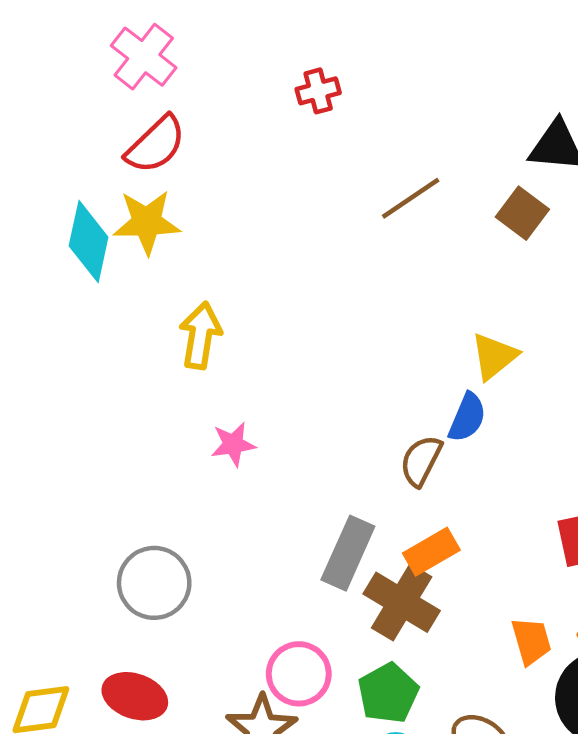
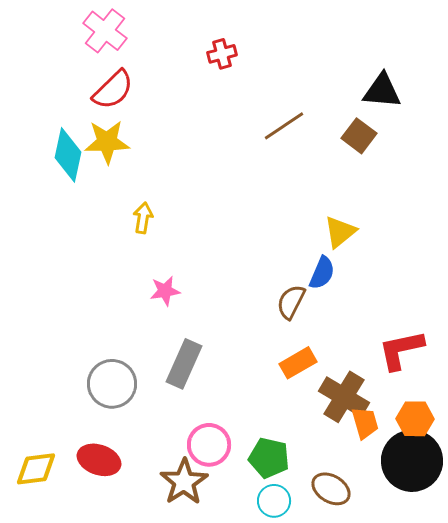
yellow arrow: (200, 335) -> (143, 218), size x0.7
gray rectangle: (348, 553) -> (184, 364), moved
brown cross: (402, 602) -> (344, 397), moved
green pentagon: (388, 693) -> (269, 458), turned -30

